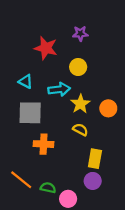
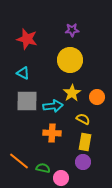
red star: (46, 48) -> (27, 39), moved
yellow circle: (78, 67) -> (70, 60), size x1.6
cyan arrow: (59, 89) -> (53, 106), moved
yellow semicircle: (80, 130) -> (83, 119), moved
orange cross: (44, 144) -> (52, 133), moved

